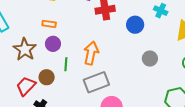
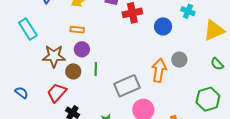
brown star: (25, 49) -> (54, 56), turned -30
orange arrow: (91, 53) -> (159, 70), moved
brown circle: (47, 77) -> (73, 71), moved

